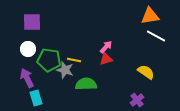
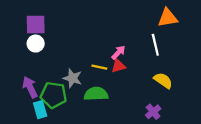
white line: (156, 36) -> (155, 45), moved, turned 48
white circle: (28, 49) -> (36, 44), moved
green pentagon: (49, 60) -> (54, 95), moved
yellow line: (74, 60) -> (99, 67), moved

